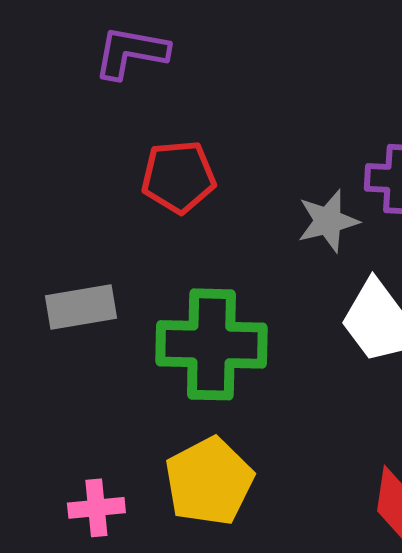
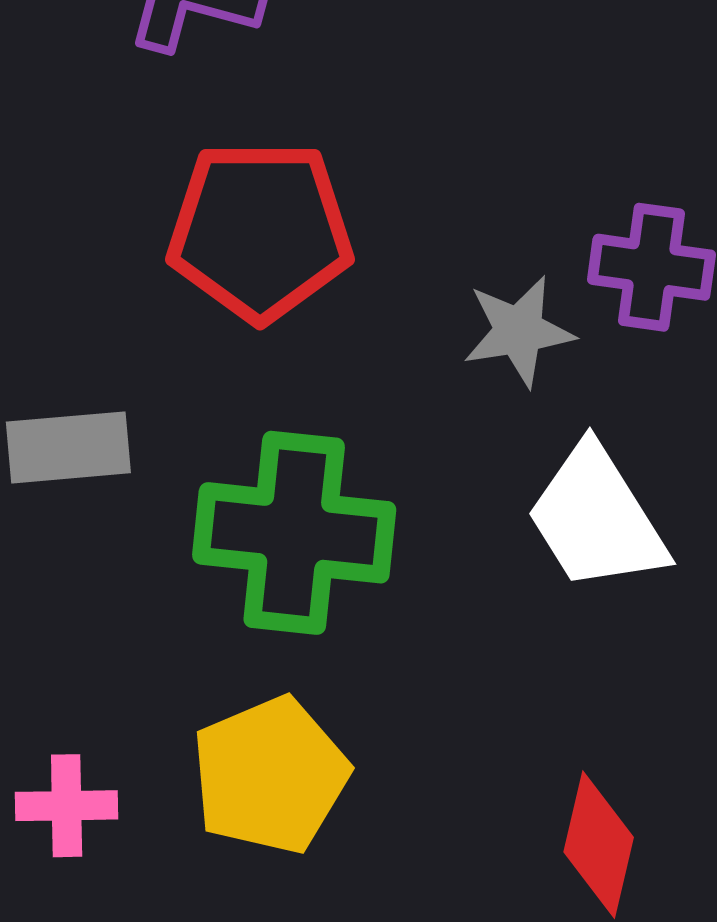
red pentagon: (178, 177) -> (260, 231), size x1.4

